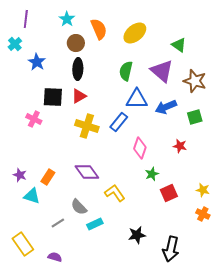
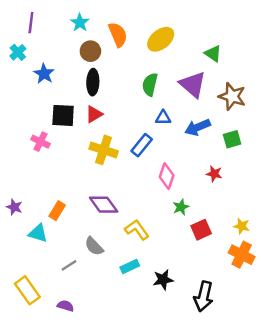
blue triangle: (137, 99) -> (163, 118), size x0.6
purple star: (20, 175) -> (14, 207), moved
orange cross: (203, 214) -> (242, 255), size x1.5
cyan rectangle: (95, 224) -> (130, 267), moved

